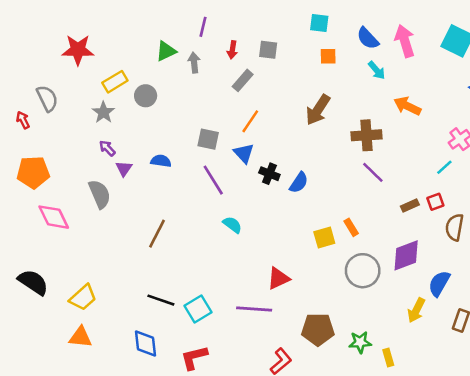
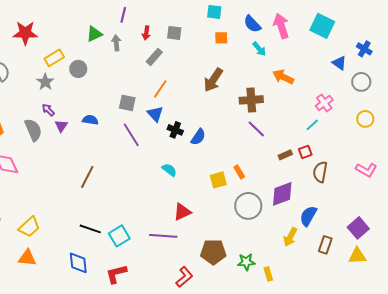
gray semicircle: (100, 194) -> (33, 130), moved
cyan semicircle: (232, 225) -> (169, 170), moved

